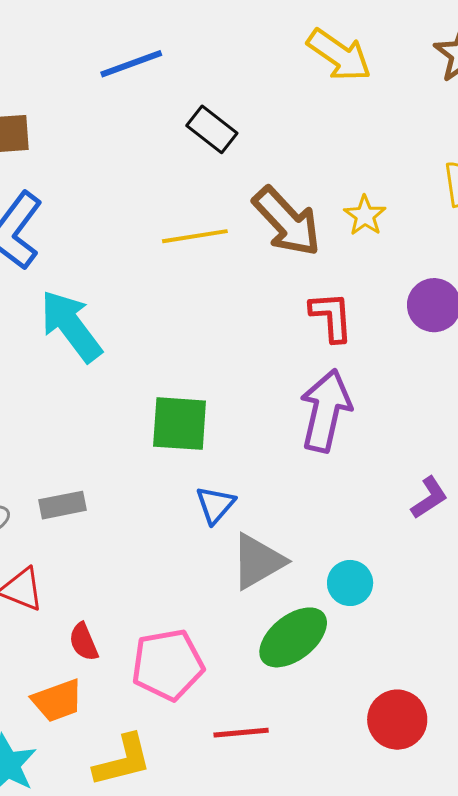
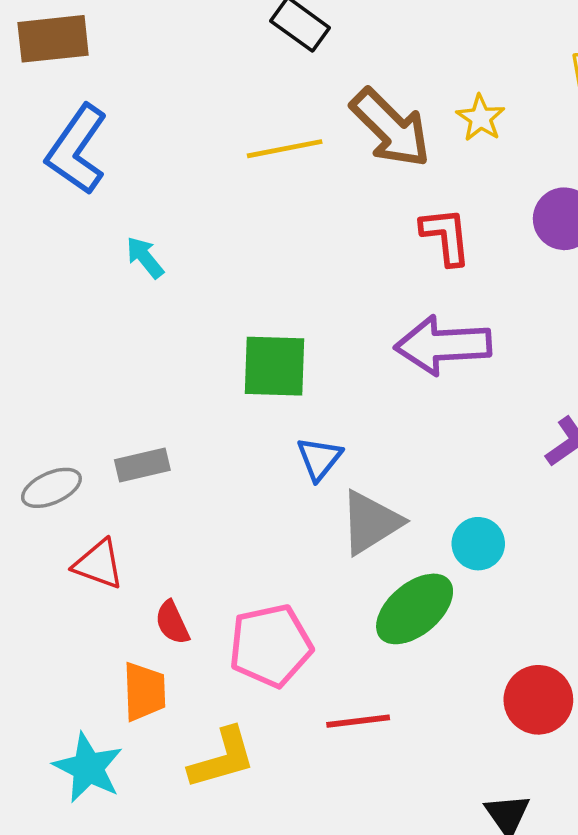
cyan arrow: (71, 326) -> (145, 257), size x0.5
purple arrow: (326, 411) -> (443, 345), turned -104
orange trapezoid: (57, 701) -> (144, 692), turned -70

